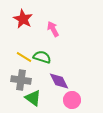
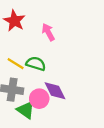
pink circle: (72, 100) -> (39, 99), moved

